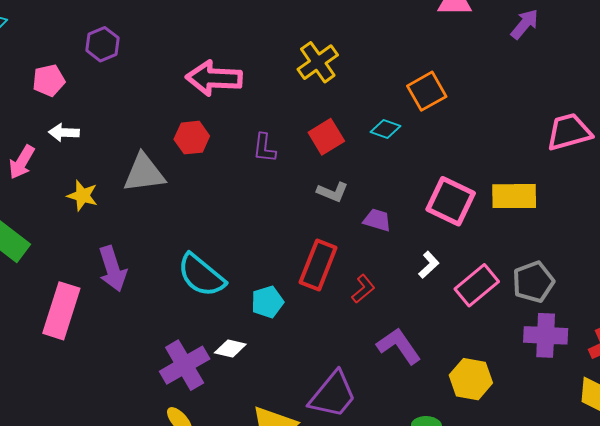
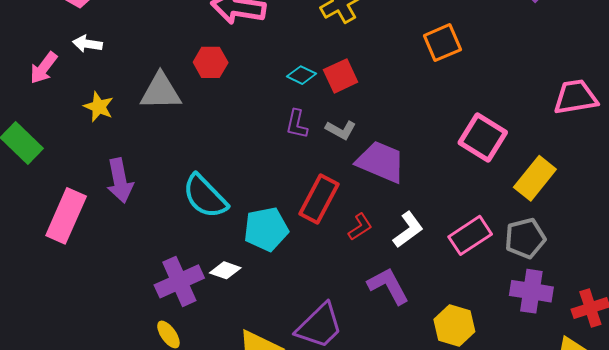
cyan diamond: (385, 129) -> (302, 75), moved
purple L-shape: (264, 148) -> (297, 124), moved
yellow rectangle: (514, 196) -> (535, 178), moved, turned -57
pink square: (451, 201) -> (483, 137), moved
purple trapezoid: (377, 220) -> (381, 162), size x1.8
white L-shape: (429, 265) -> (408, 230), moved, size x1.4
cyan pentagon: (267, 302) -> (266, 229), size x1.4

